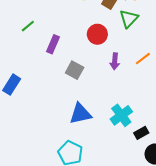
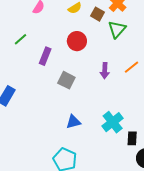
red circle: (97, 34) -> (77, 41), moved
blue triangle: (80, 114) -> (73, 122), size x0.7
black rectangle: (141, 133) -> (132, 138), turned -56

